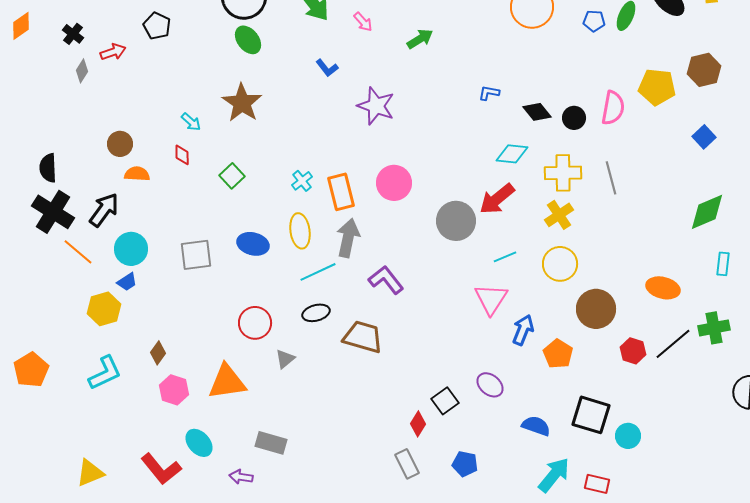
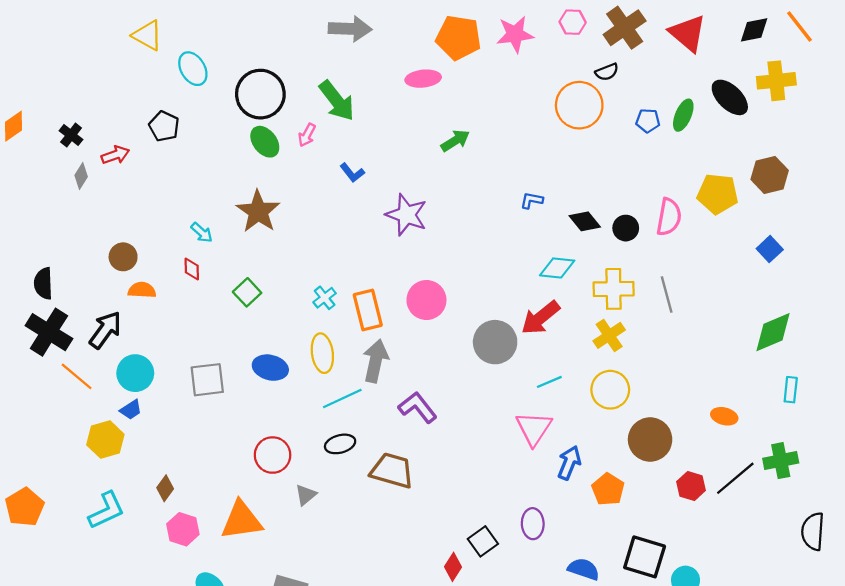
pink arrow: (363, 22) -> (307, 135), moved, turned 70
orange ellipse: (663, 288) -> (724, 416), size x0.7
purple ellipse: (490, 385) -> (533, 524), turned 48

